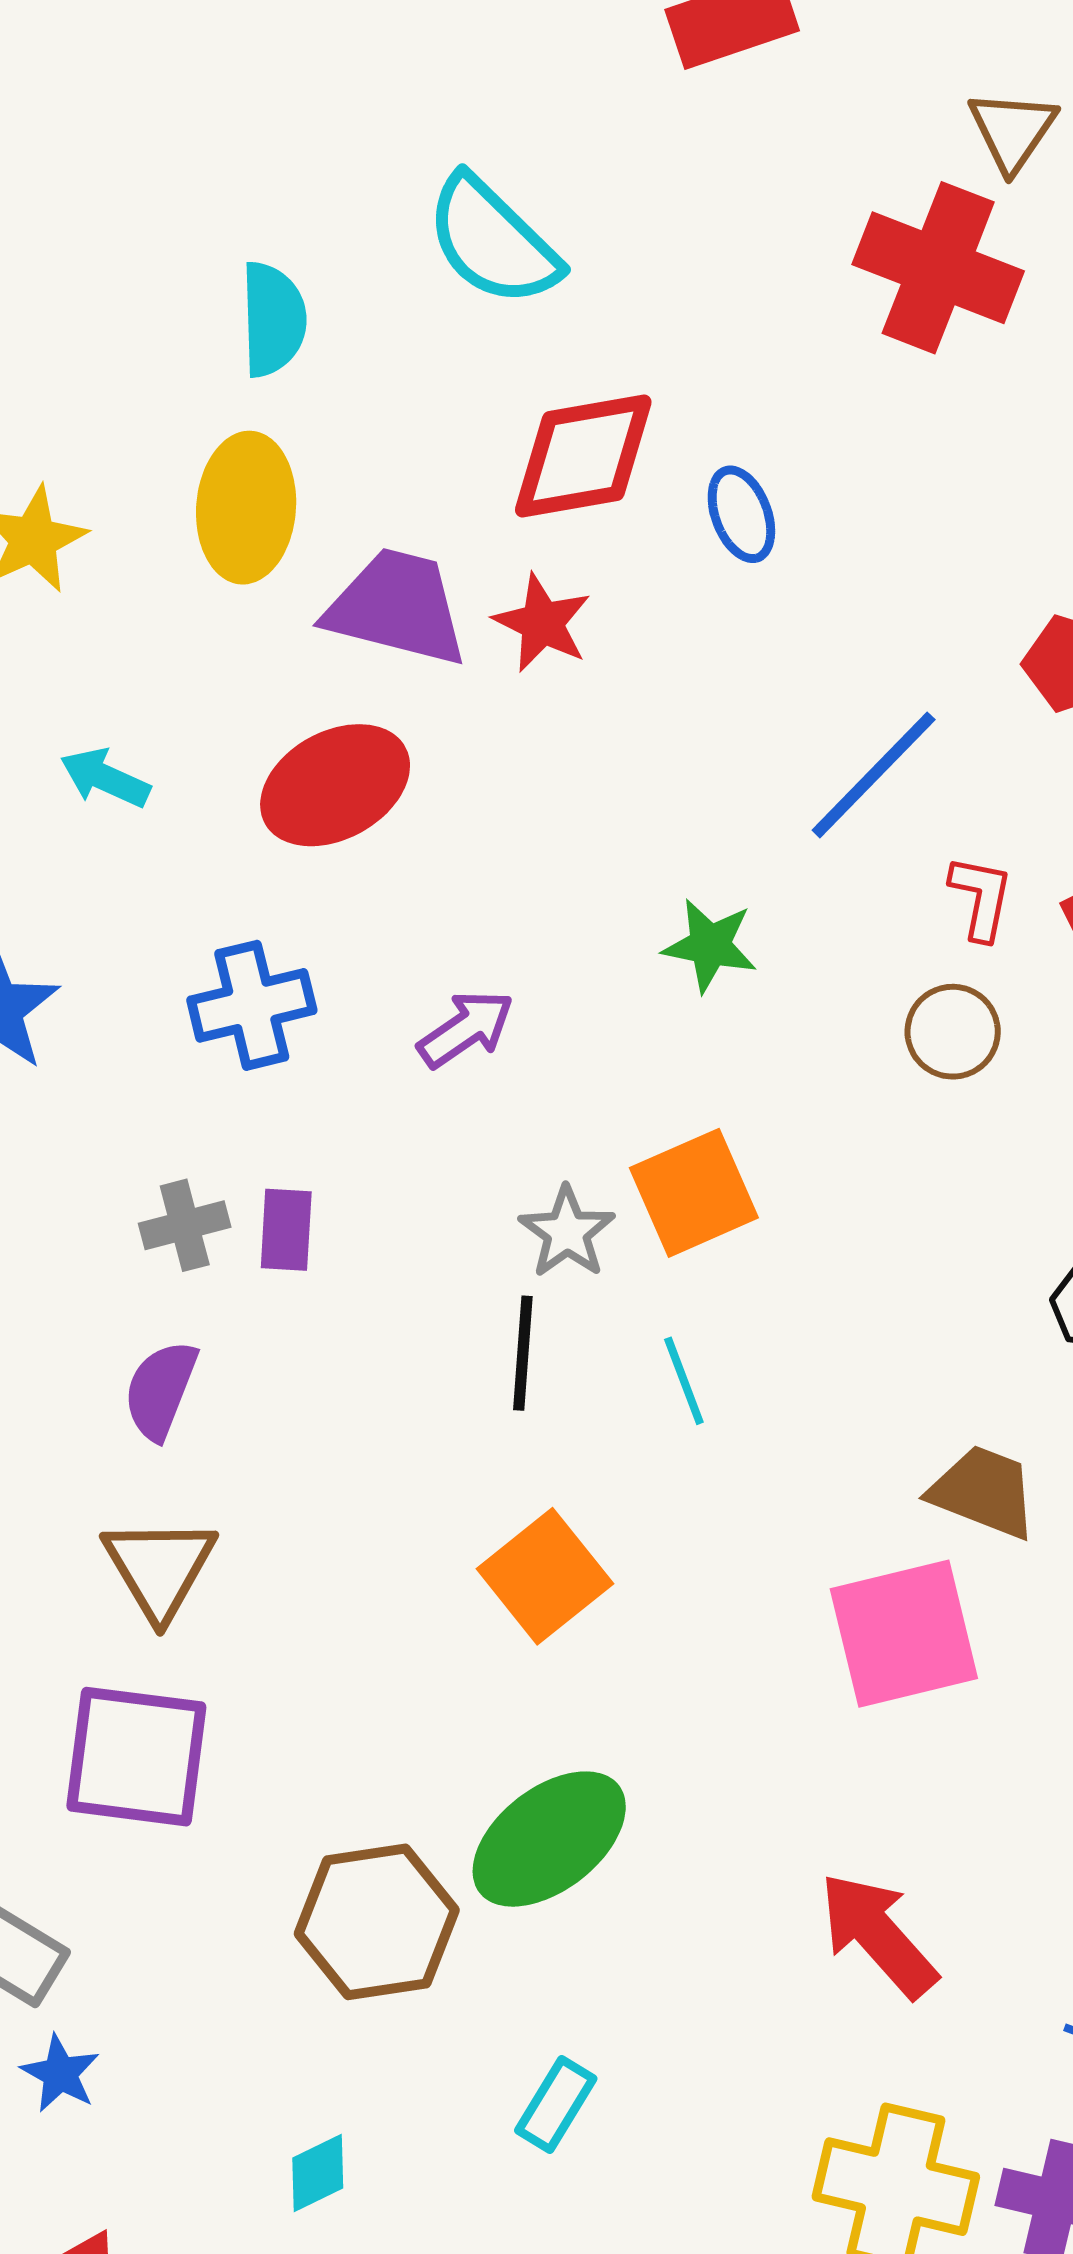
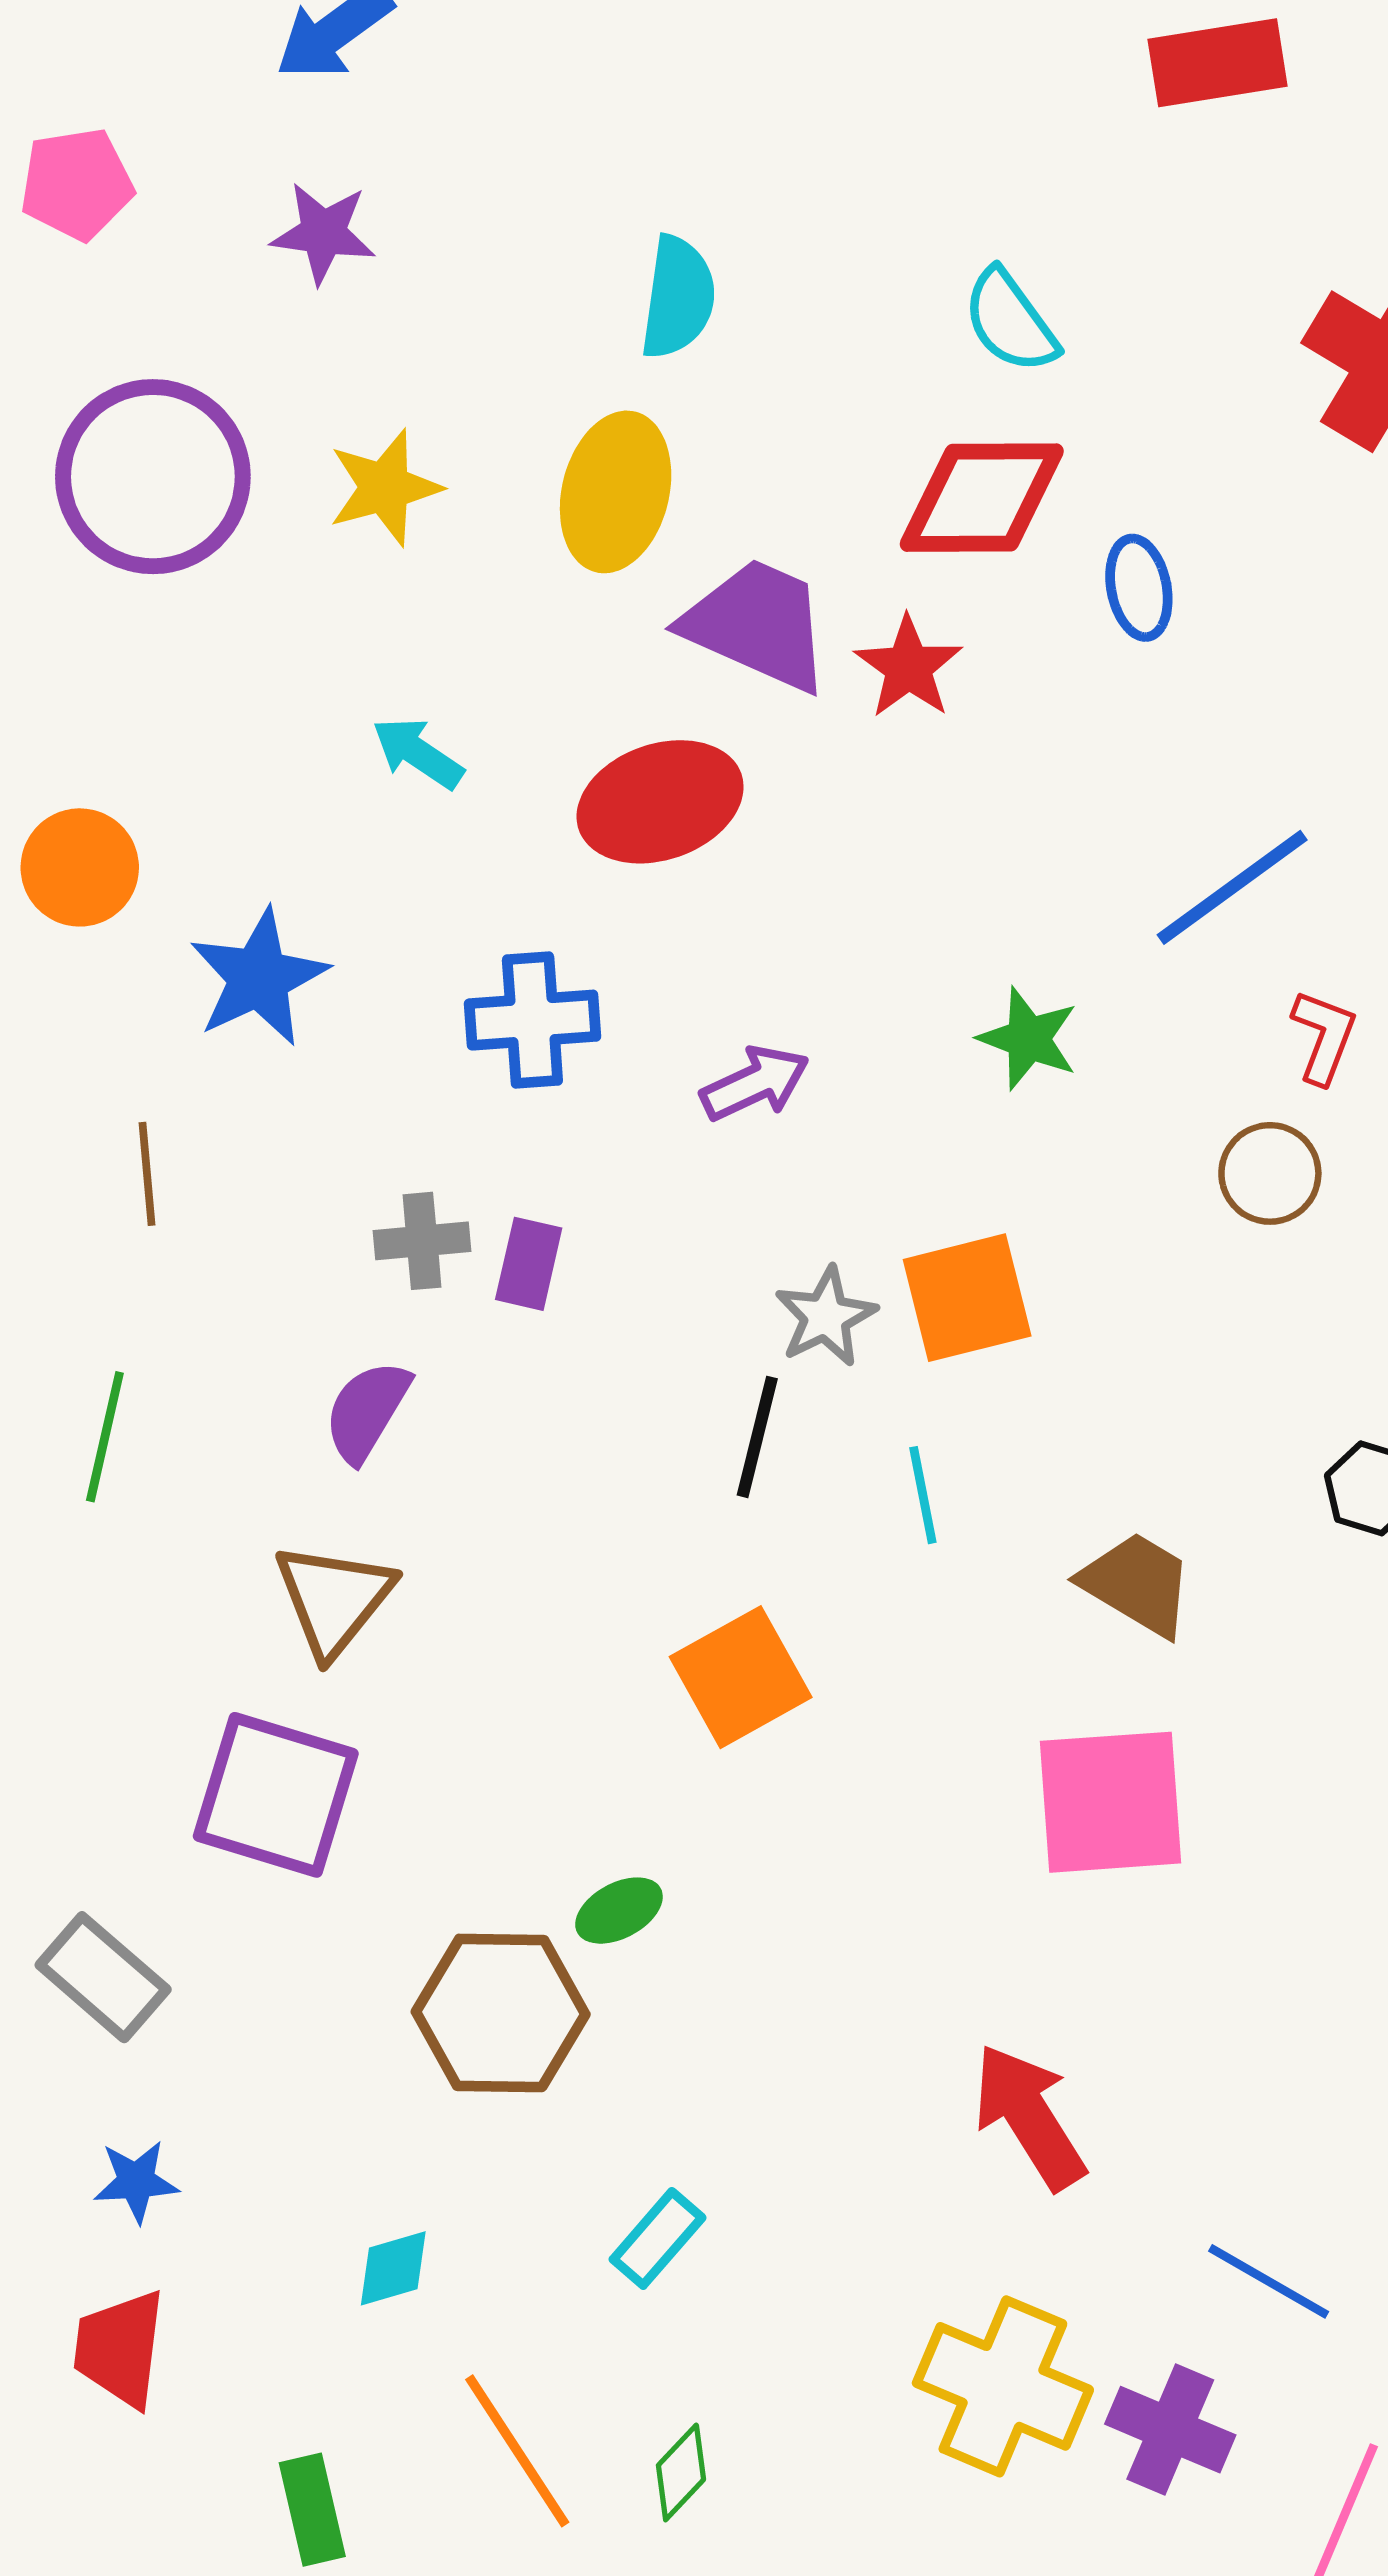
cyan semicircle: (493, 241) -> (1010, 321), moved, size x0.7
brown trapezoid: (984, 1492) -> (1137, 1584), moved
green ellipse: (549, 1839) -> (619, 1911), moved, size x0.5
blue star: (60, 2074) -> (136, 2181), moved, turned 30

